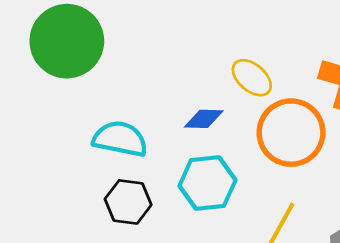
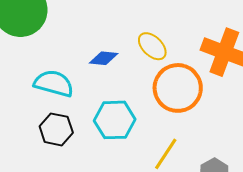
blue diamond: (204, 119) -> (104, 58), moved

